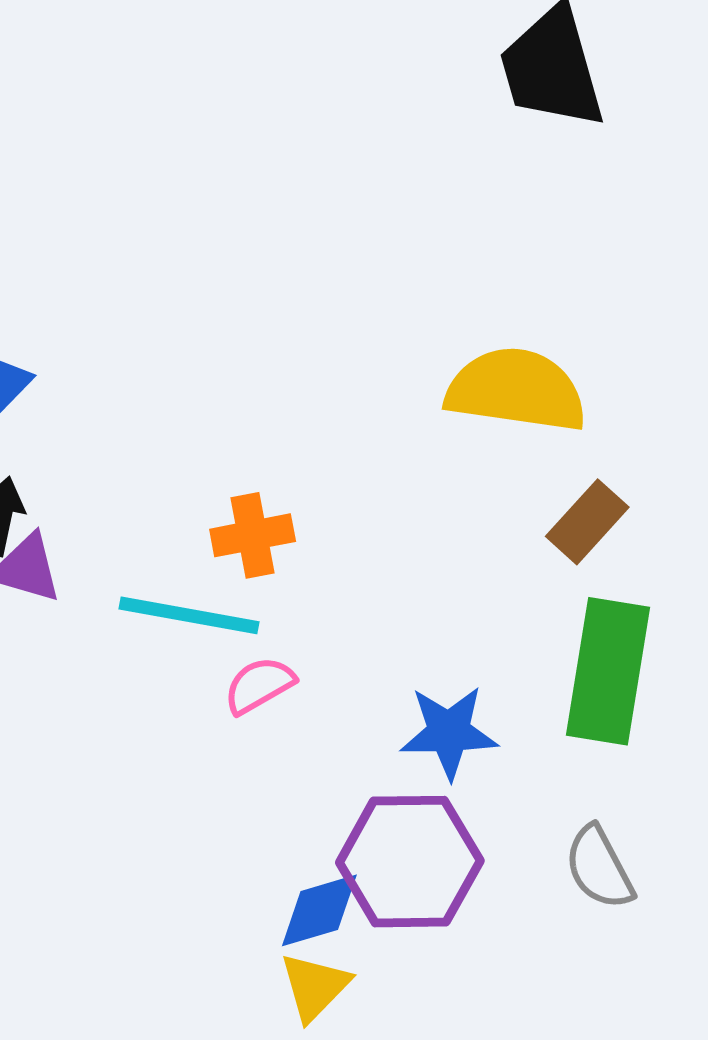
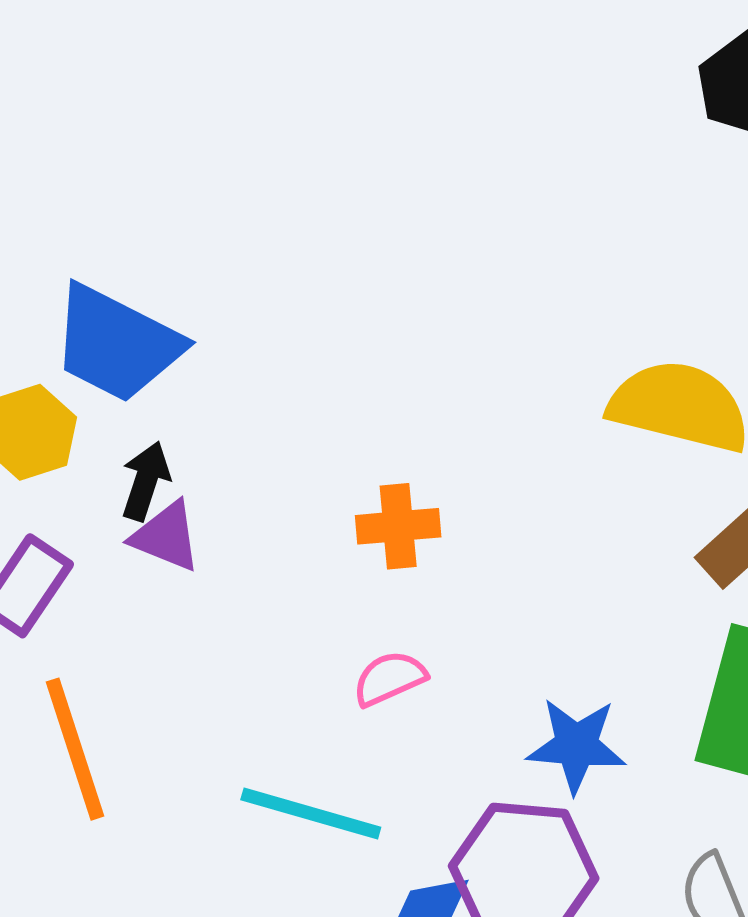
cyan line: (189, 615) -> (311, 813), moved

